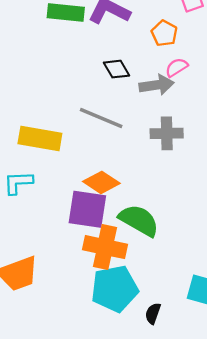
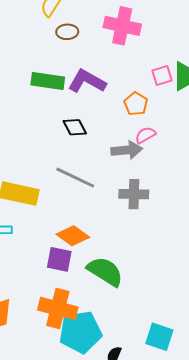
black diamond: (117, 69) -> (75, 127), moved
purple square: (87, 209) -> (59, 259), size x0.7
orange cross: (105, 247) -> (58, 308), moved

